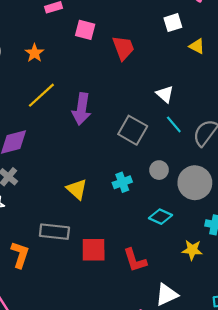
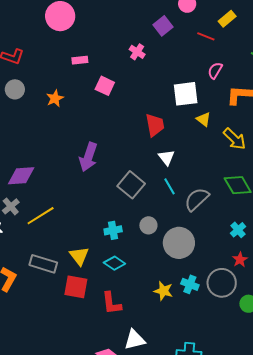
white square: (173, 23) -> (186, 94), size x1.5
red trapezoid: (123, 48) -> (155, 125), moved
yellow line: (41, 95) -> (41, 216), moved
yellow triangle: (77, 189) -> (79, 256), moved
cyan diamond: (160, 217) -> (114, 263), moved
yellow star: (192, 250) -> (163, 291), moved

